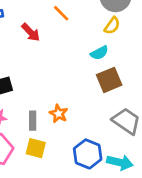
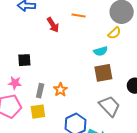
orange line: (61, 13) -> (79, 16), turned -48
yellow square: (36, 148) -> (38, 112), turned -35

